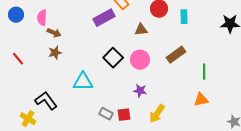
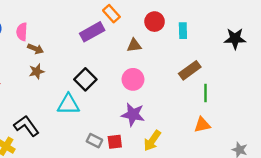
brown rectangle: (176, 55) -> (190, 70), moved
black square: (113, 58) -> (85, 79), moved
purple star: (140, 91) -> (133, 115), size x1.5

